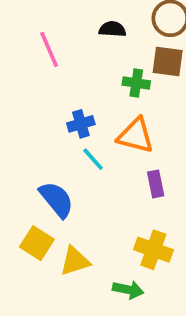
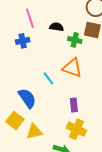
black semicircle: (112, 29) -> (57, 27), moved
blue cross: (81, 124) -> (23, 41), moved
purple rectangle: (156, 184) -> (74, 105), moved

